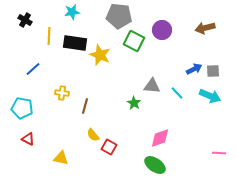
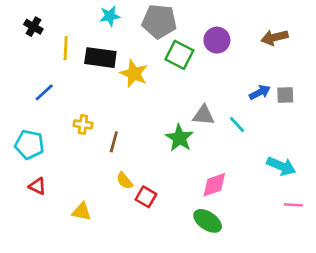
cyan star: (72, 12) -> (110, 16), moved
cyan arrow: (210, 96) -> (281, 166), moved
green star: (134, 103) -> (179, 138), size x1.5

